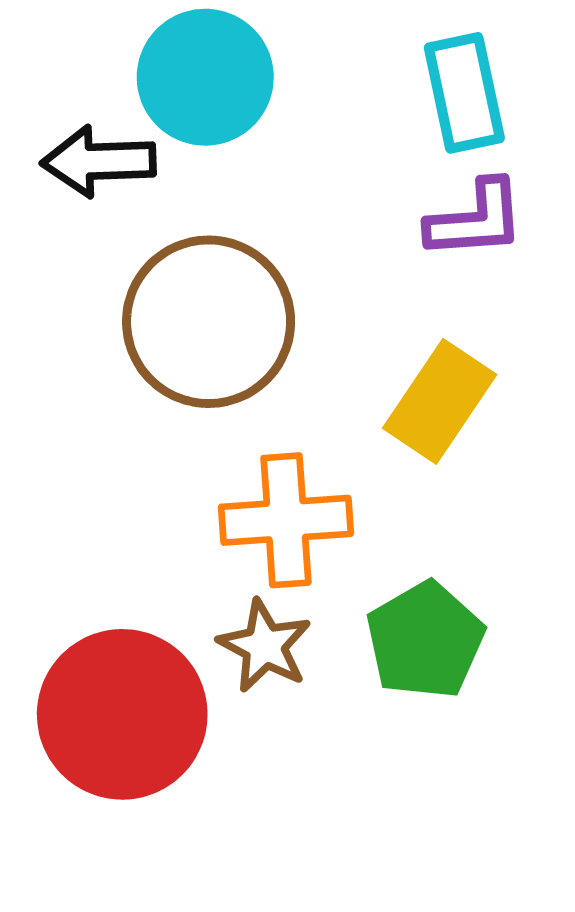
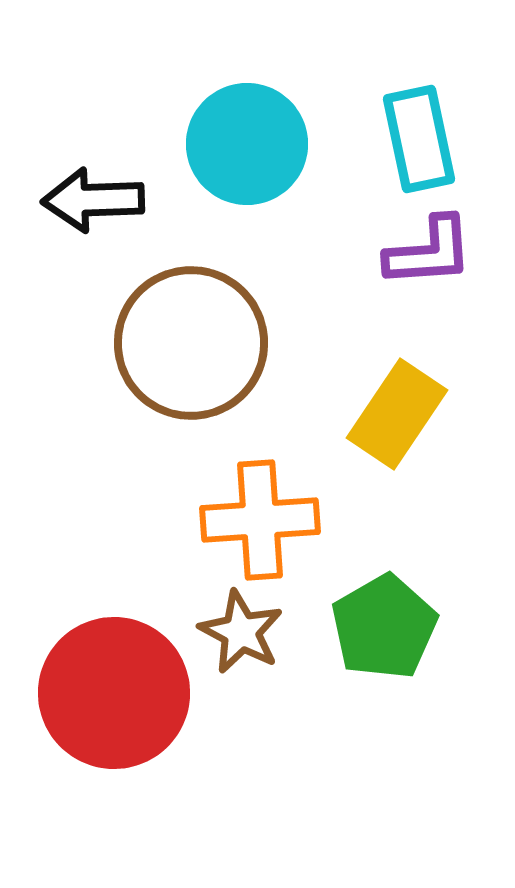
cyan circle: (205, 77) -> (247, 144), moved

